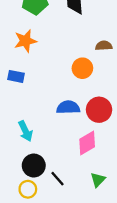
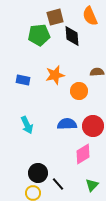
orange star: (25, 41) -> (55, 75), moved
blue rectangle: (16, 76) -> (23, 80), moved
cyan arrow: (25, 131) -> (27, 125), moved

